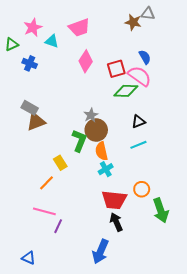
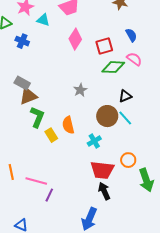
pink semicircle: (140, 76) -> (134, 59), moved, size x0.7
brown circle: (96, 130) -> (107, 116), moved
green L-shape: (79, 141) -> (37, 117), moved
cyan line: (138, 145) -> (125, 118), turned 70
orange semicircle: (101, 151) -> (68, 125), moved
orange line: (47, 183) -> (11, 172), moved, turned -56

